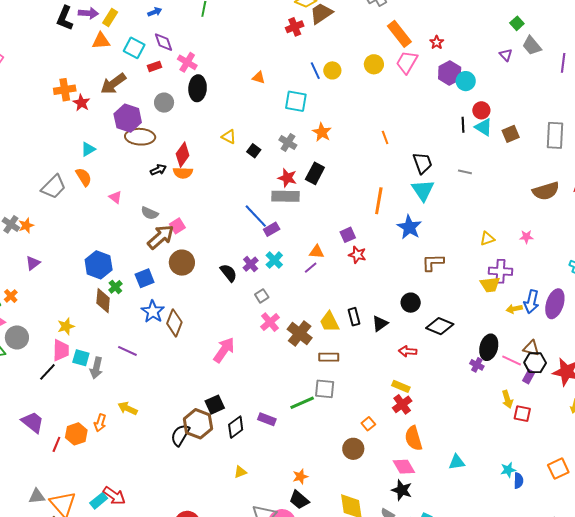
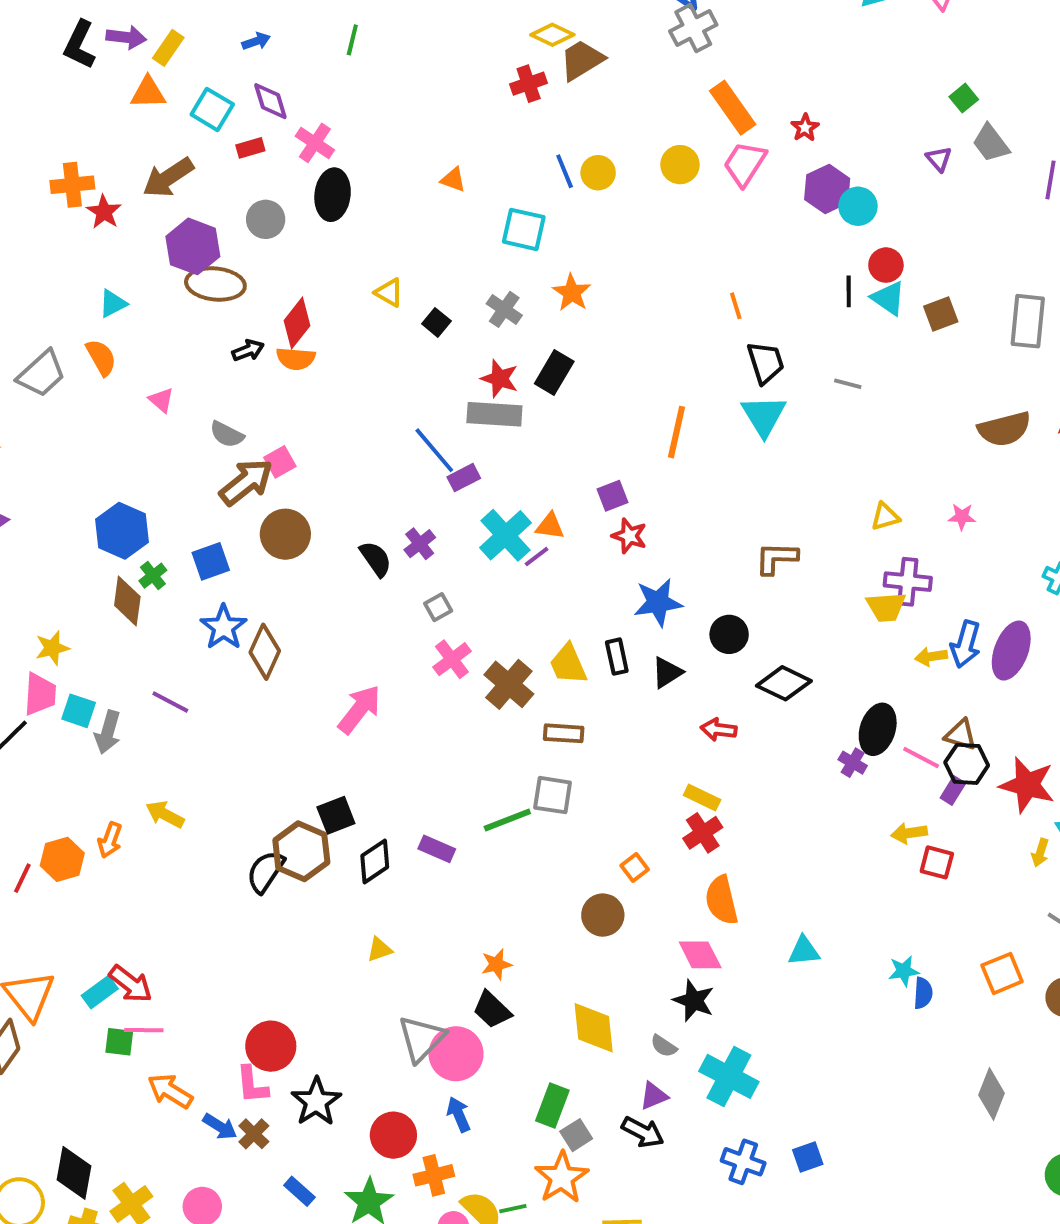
orange line: (385, 137) -> (736, 306), moved
blue star: (409, 227) -> (658, 602), moved, turned 30
cyan cross: (274, 260) -> (505, 535), moved, size x1.5
yellow arrow: (507, 399) -> (909, 833), turned 96

